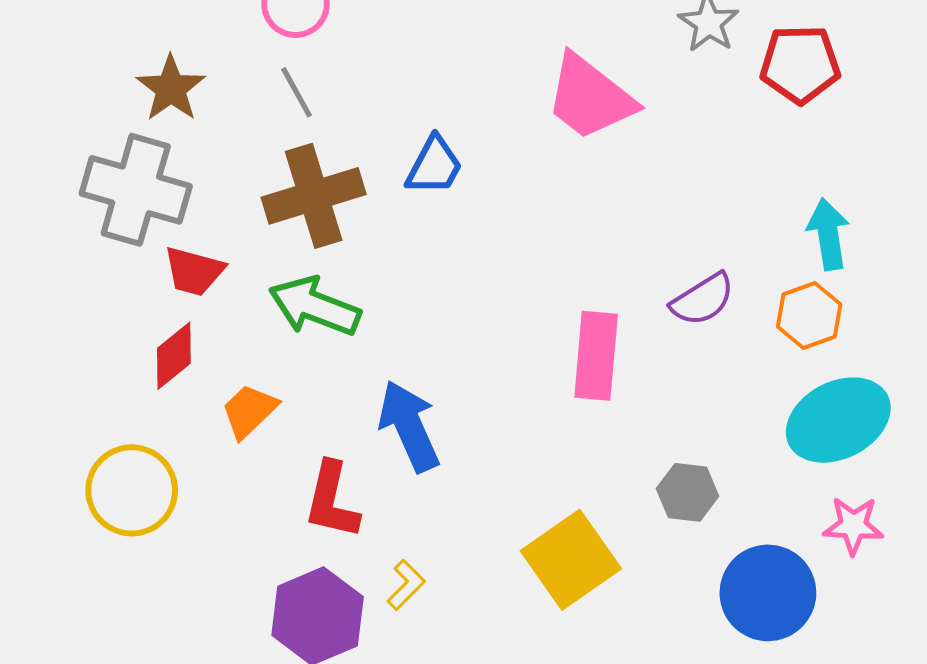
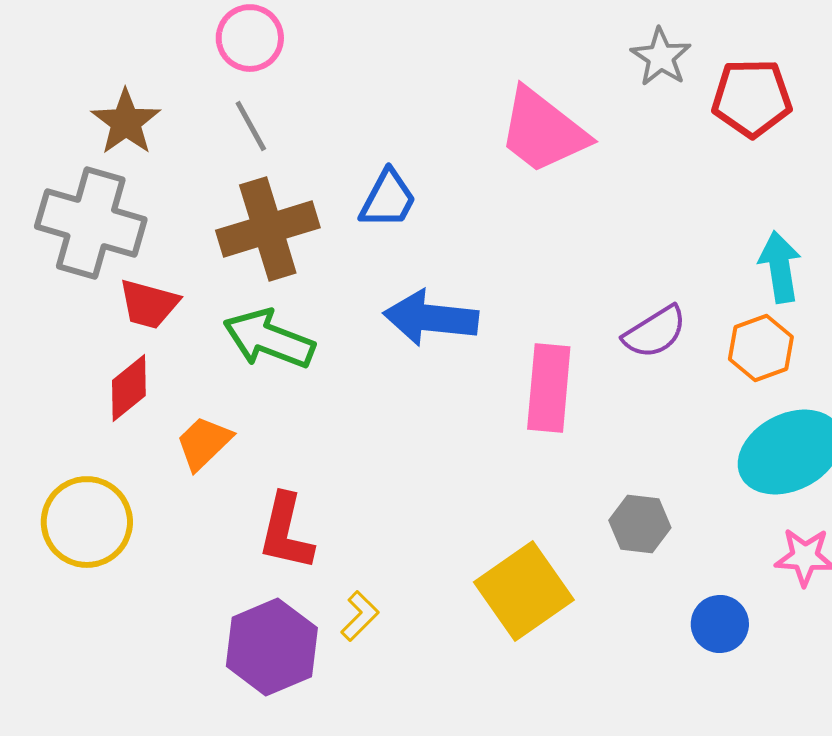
blue arrow: (409, 426) -> (431, 318), moved, turned -60
blue circle: (768, 593) -> (720, 624), size x0.6

